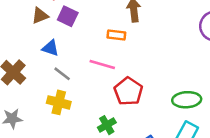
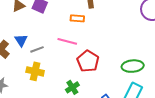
blue triangle: (50, 48) -> (21, 40), moved, turned 40
gray line: (62, 74) -> (37, 49), turned -56

